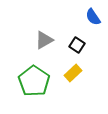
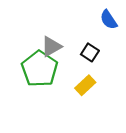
green pentagon: (34, 81) -> (40, 69), moved

